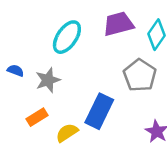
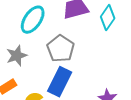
gray pentagon: (140, 75) -> (61, 49), moved

